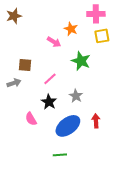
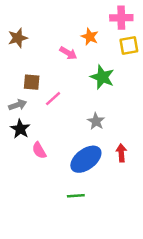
brown star: (14, 16) -> (18, 38), moved
pink line: (50, 79) -> (53, 99), moved
black star: (49, 102) -> (20, 129), moved

